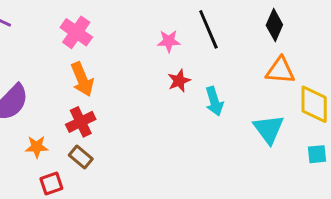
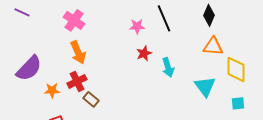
orange star: (37, 147) -> (52, 90), moved
brown rectangle: (81, 157) -> (91, 99), moved

